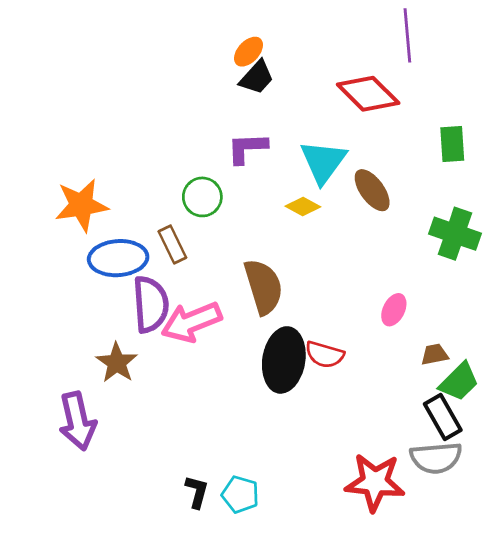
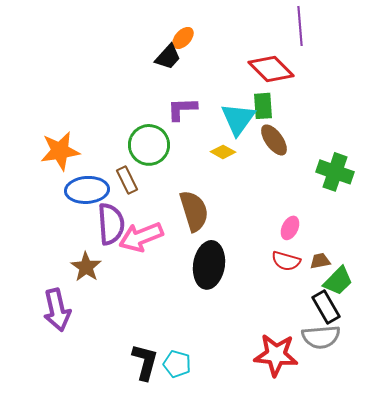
black trapezoid: (257, 77) -> (168, 57), moved
green rectangle: (452, 144) -> (263, 106), moved
green circle: (202, 197) -> (149, 145), size x1.4
red semicircle: (325, 355) -> (286, 261), moved
black L-shape: (197, 492) -> (145, 362), size x1.5

